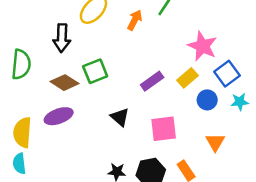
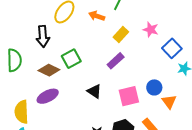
orange arrow: (135, 20) -> (97, 16), turned -91
pink star: (202, 46) -> (151, 30), size x0.7
yellow rectangle: (188, 78) -> (121, 34), moved
blue circle: (207, 100) -> (154, 87), moved

